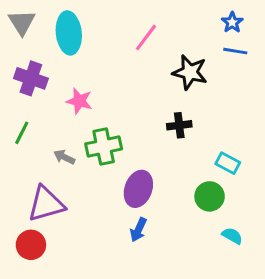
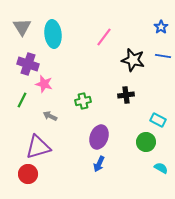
blue line: (235, 51) -> (163, 56), moved
pink star: (79, 101) -> (44, 84), moved
green cross: (104, 146) -> (83, 101), moved, size x0.7

